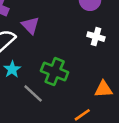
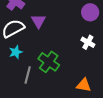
gray line: (33, 93) -> (28, 75), turned 48

